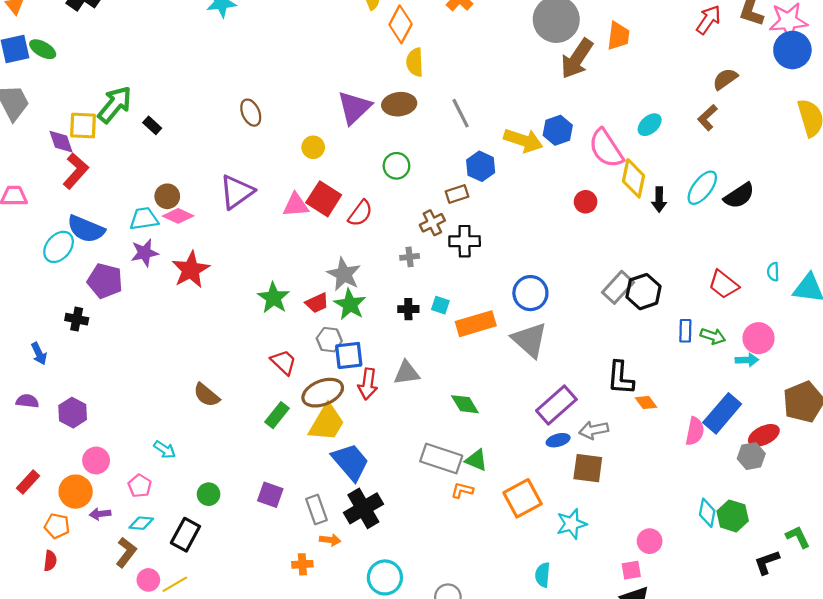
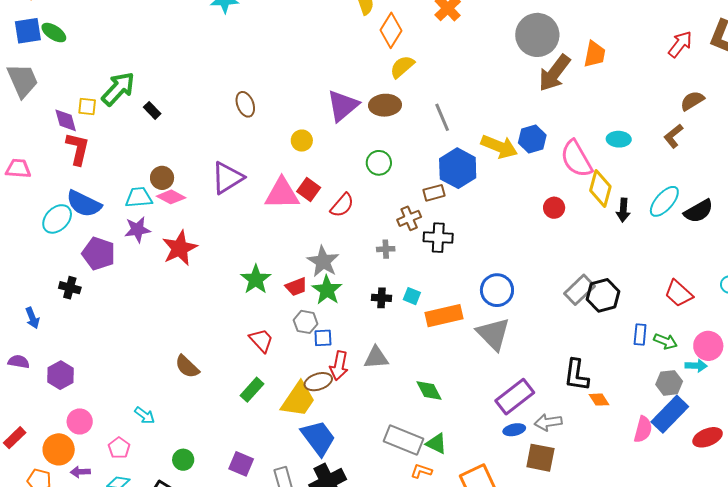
yellow semicircle: (415, 62) -> (402, 67), turned 48
cyan ellipse: (650, 125) -> (619, 139), turned 40
yellow square: (83, 126) -> (87, 107), size x0.7
blue hexagon: (481, 166) -> (458, 168), size x1.4
red L-shape: (76, 171) -> (78, 149), turned -32
red square: (324, 199) -> (309, 190), size x0.7
pink triangle: (296, 205) -> (282, 194), size x1.4
blue square: (349, 355) -> (323, 338), size x0.7
brown ellipse: (323, 393) -> (318, 382), moved, size x0.7
gray hexagon: (751, 456) -> (669, 383), moved

